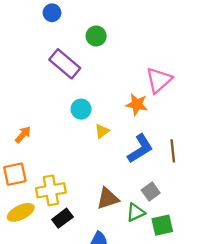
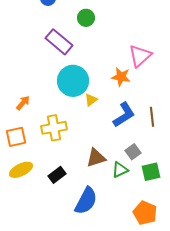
cyan circle: (81, 109) -> (73, 81), size x1.8
yellow cross: (51, 190) -> (54, 128), moved
green square: (162, 225) -> (151, 172), moved

